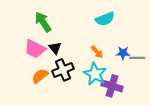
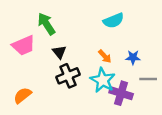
pink trapezoid: (35, 49) -> (24, 45), moved, turned -50
gray line: (137, 58) -> (148, 79), moved
orange semicircle: (40, 76) -> (23, 95), moved

